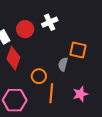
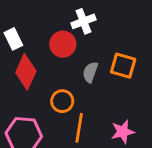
red circle: (25, 29) -> (63, 44), moved
gray semicircle: (63, 64) -> (90, 72), moved

